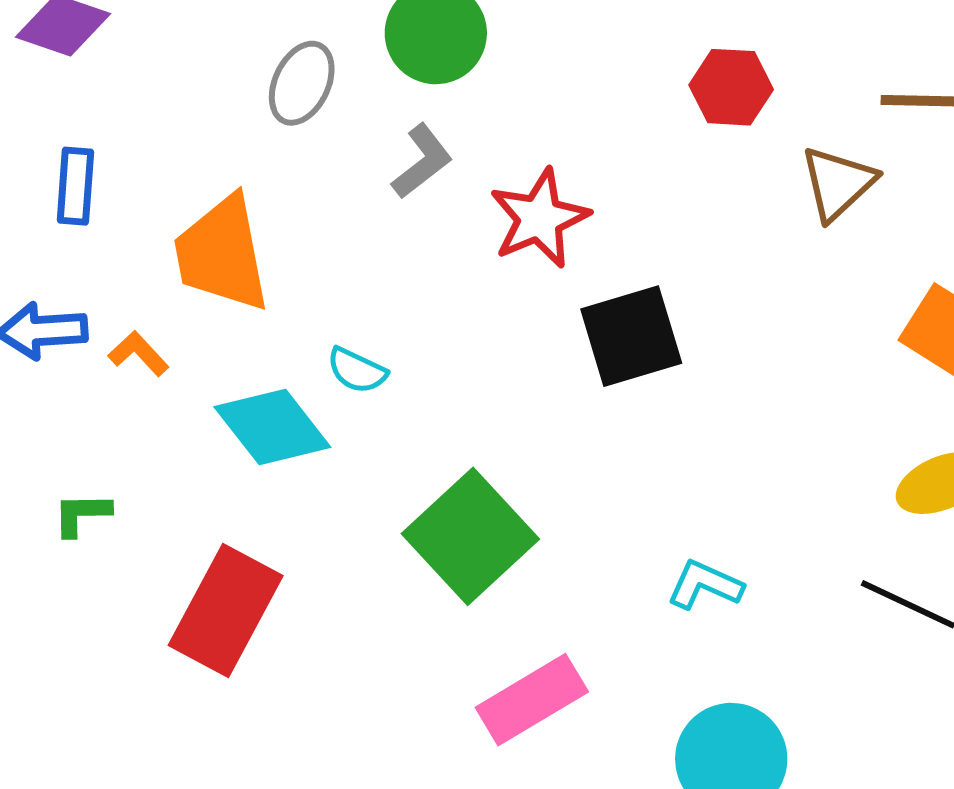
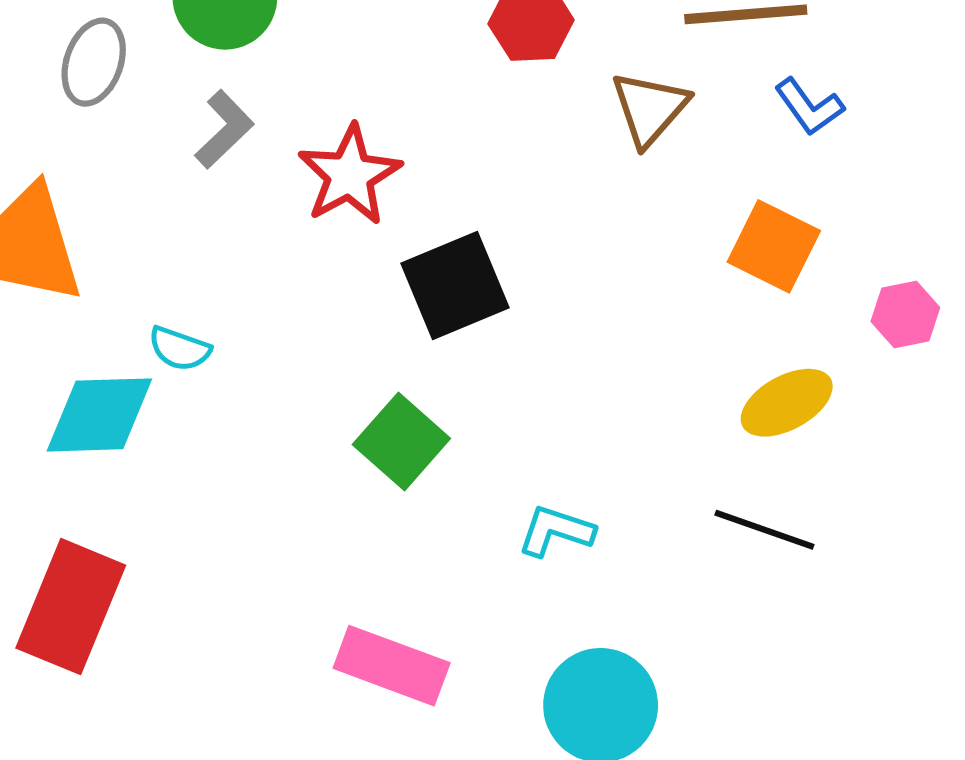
cyan diamond: (272, 427) -> (99, 415), turned -48
green square: (470, 536) -> (401, 441), moved, size x0.7
pink rectangle: (532, 700) -> (392, 666), turned 57

